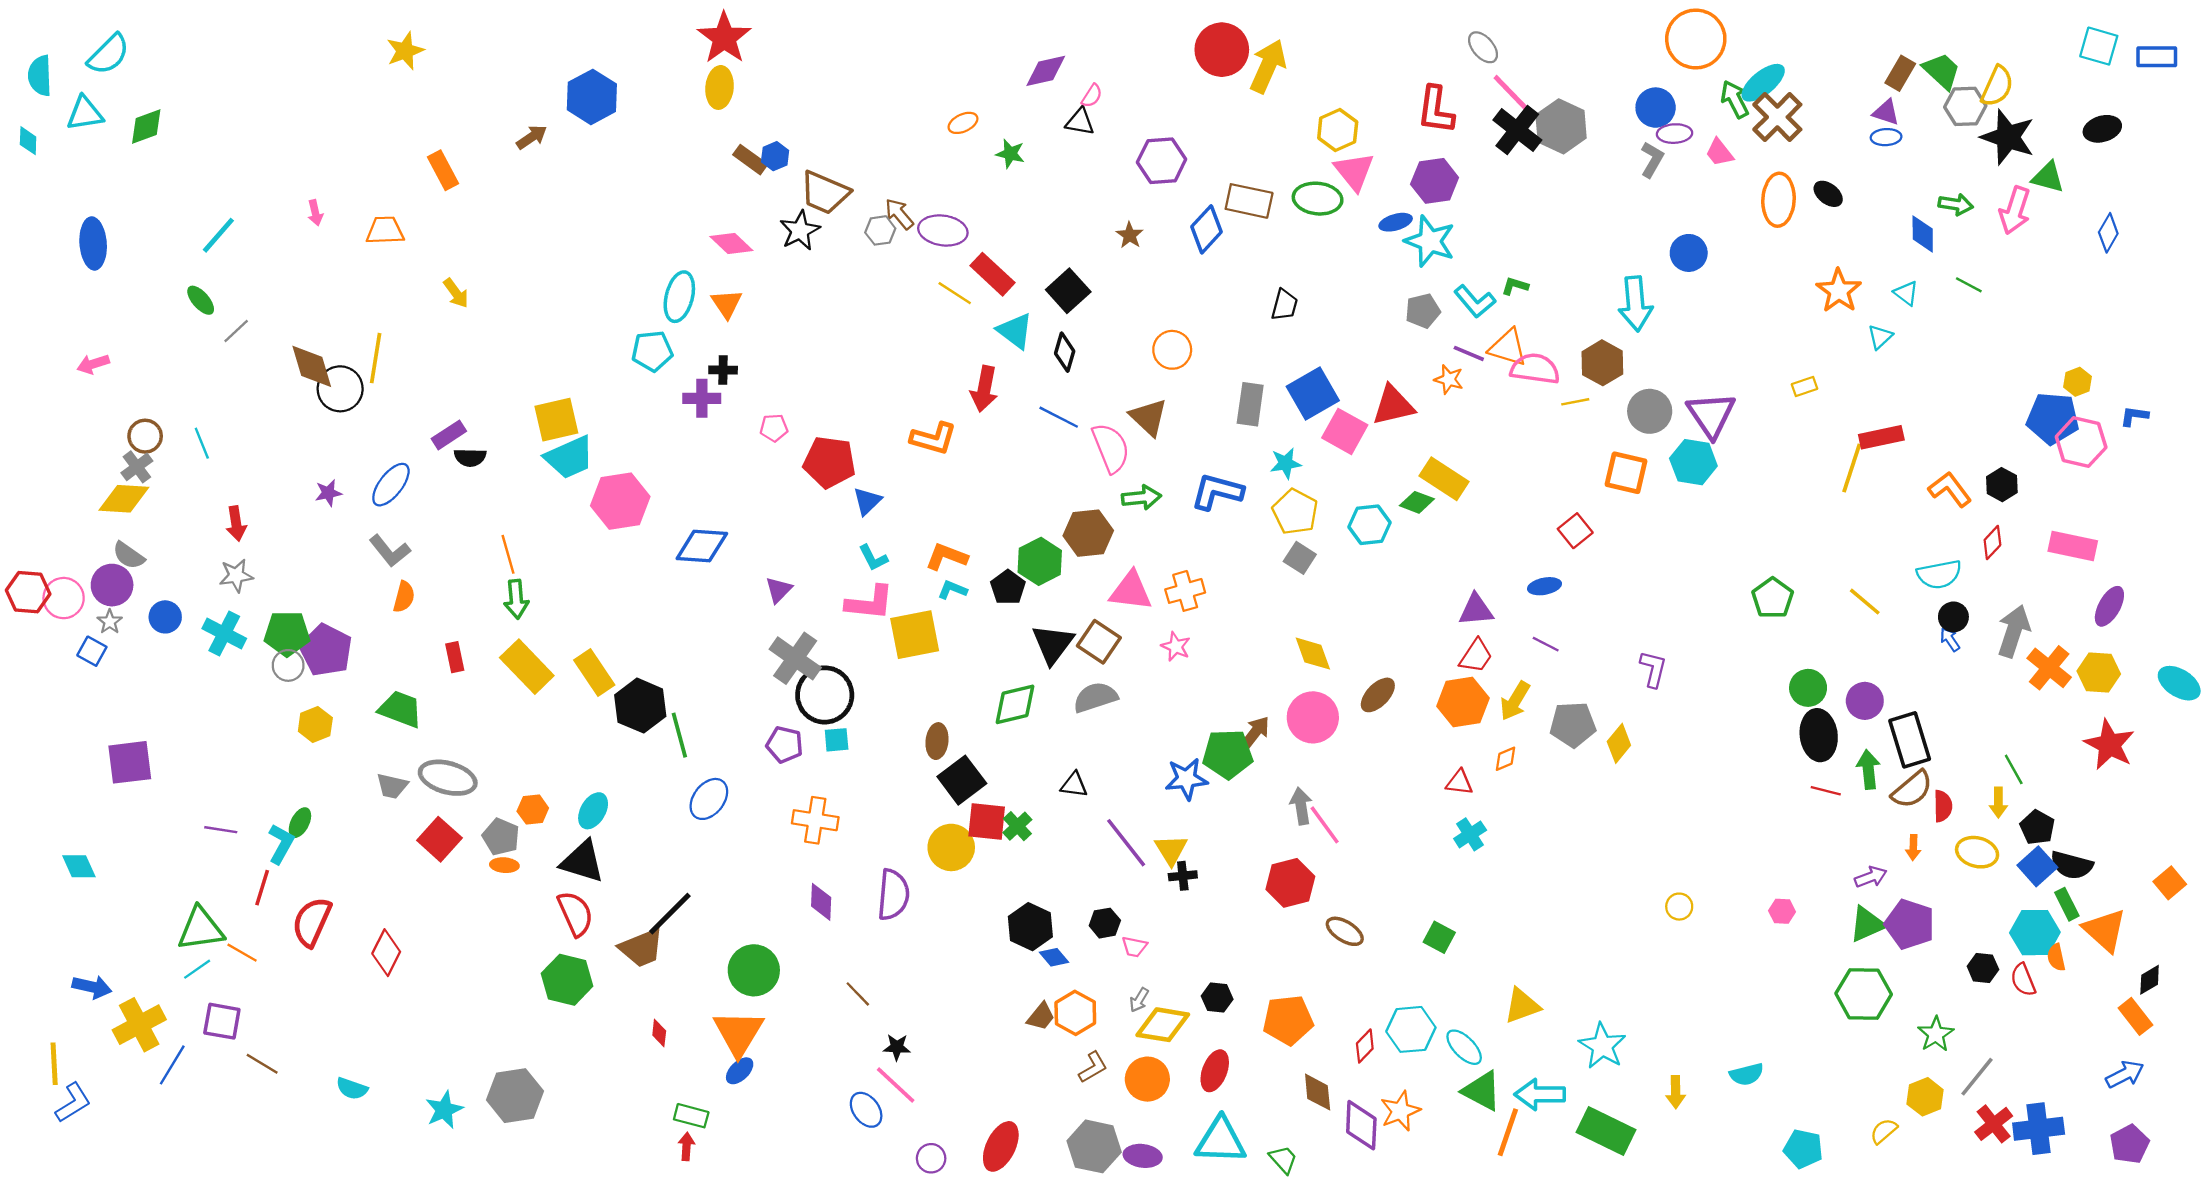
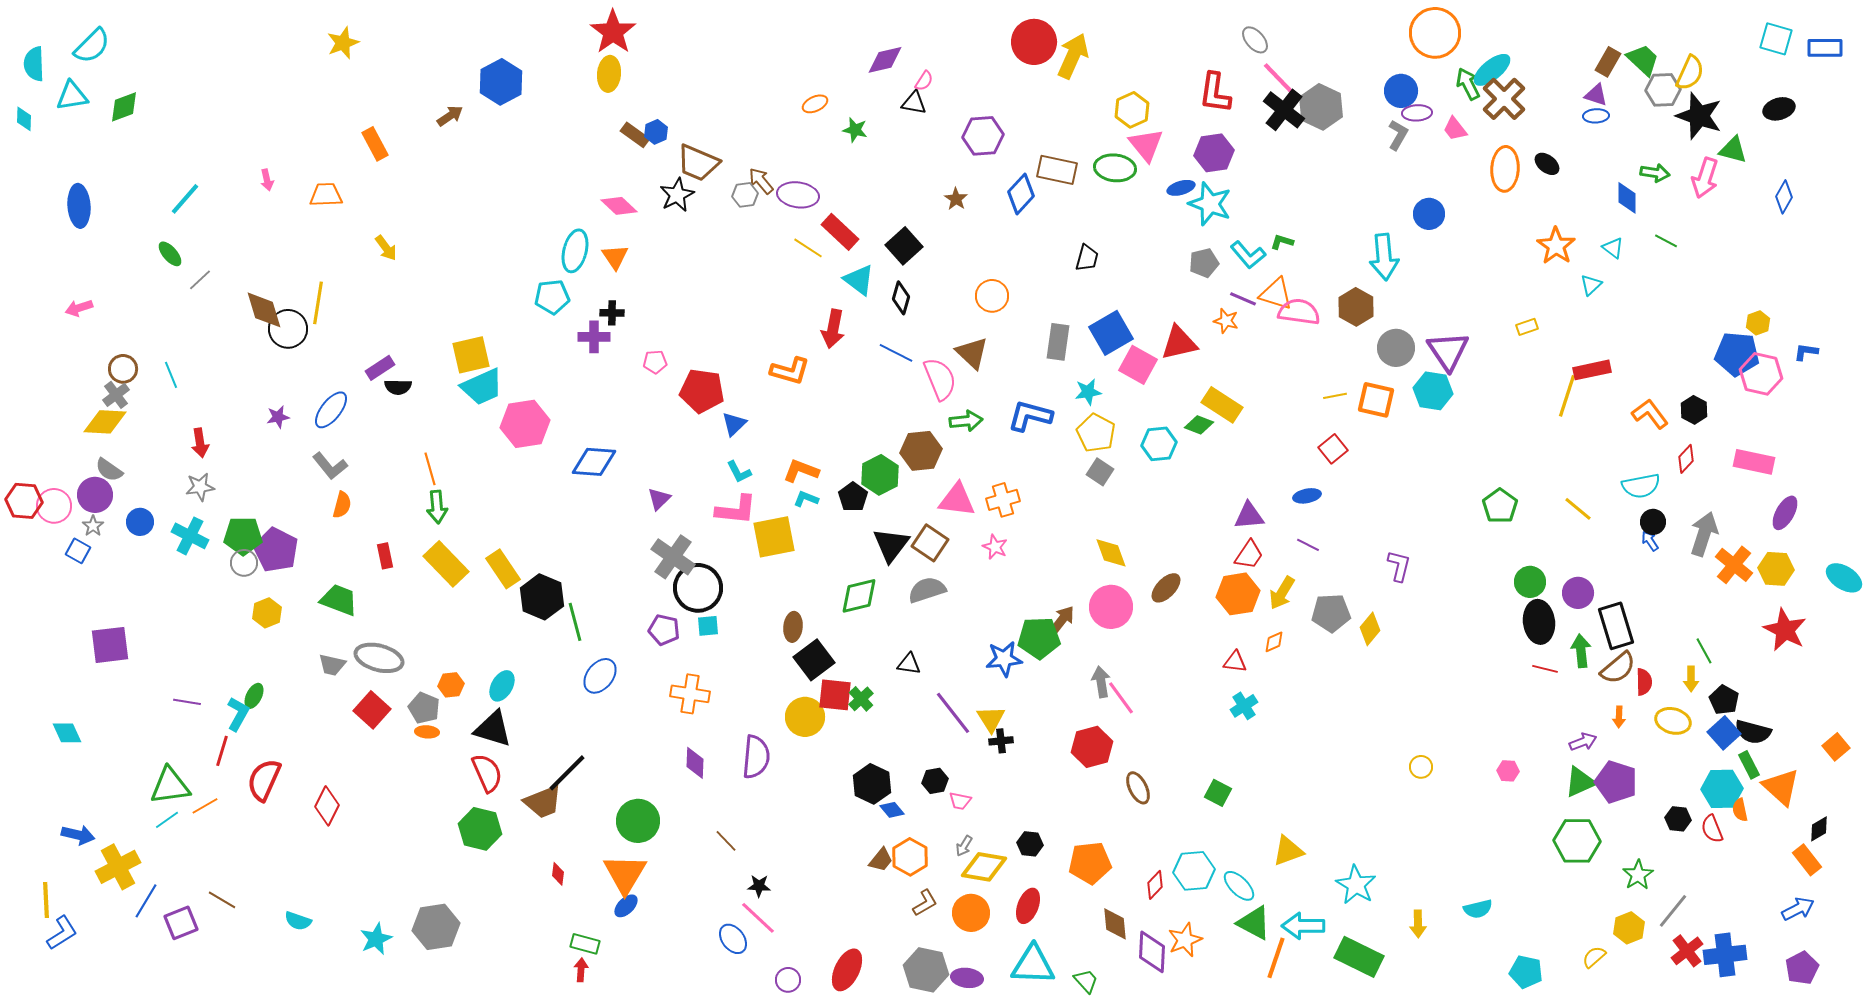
yellow line: (1575, 402) -> (1335, 396), moved
brown ellipse: (1345, 931) -> (1138, 788), turned 32
orange line: (242, 953) -> (205, 806), turned -60
purple square: (222, 1021) -> (181, 923), moved, turned -32

